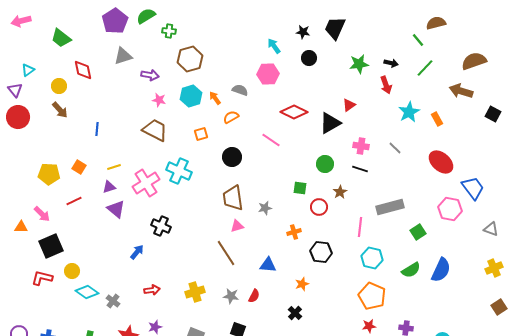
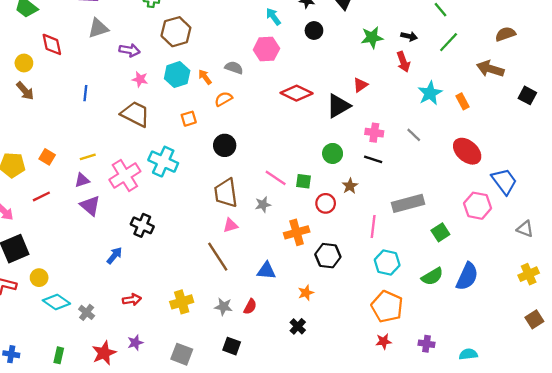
brown semicircle: (474, 61) -> (505, 34), size x0.7
blue line: (97, 129) -> (85, 93), moved
pink line: (271, 140) -> (276, 178), moved
orange cross: (294, 232) -> (297, 232), size x1.5

